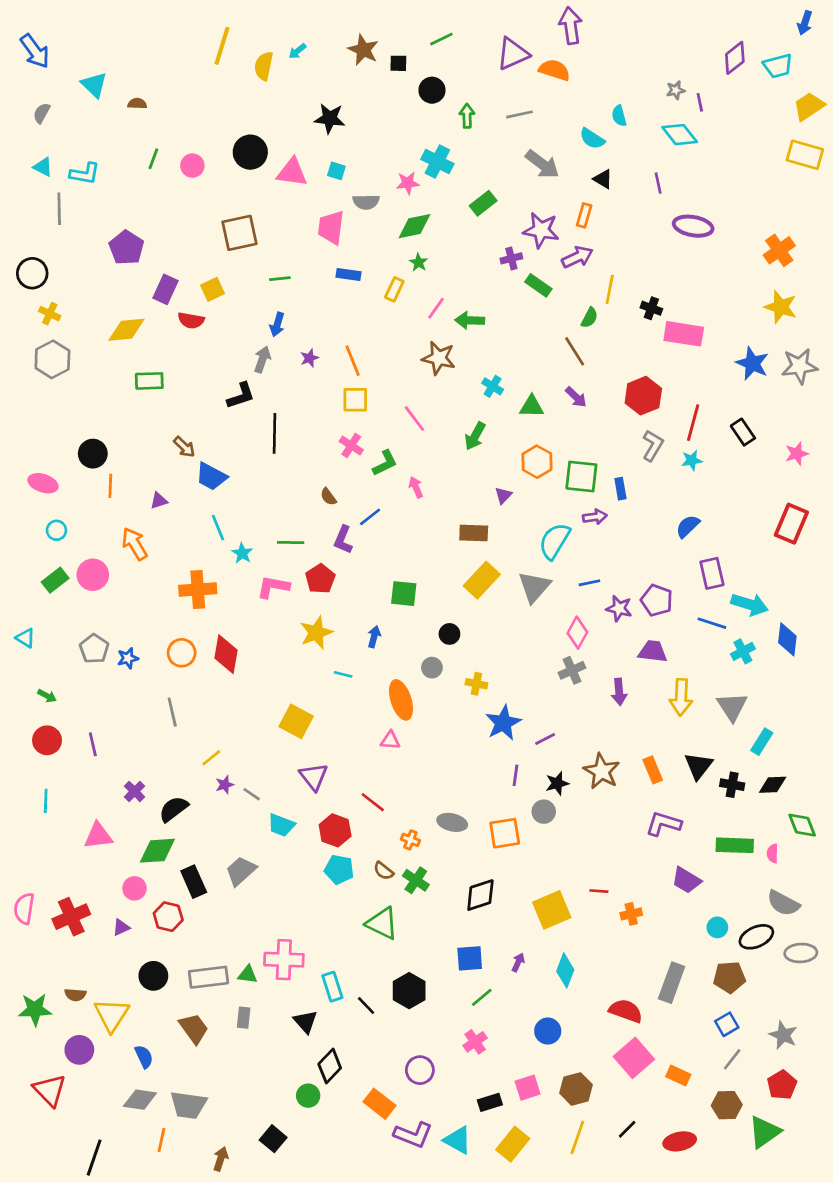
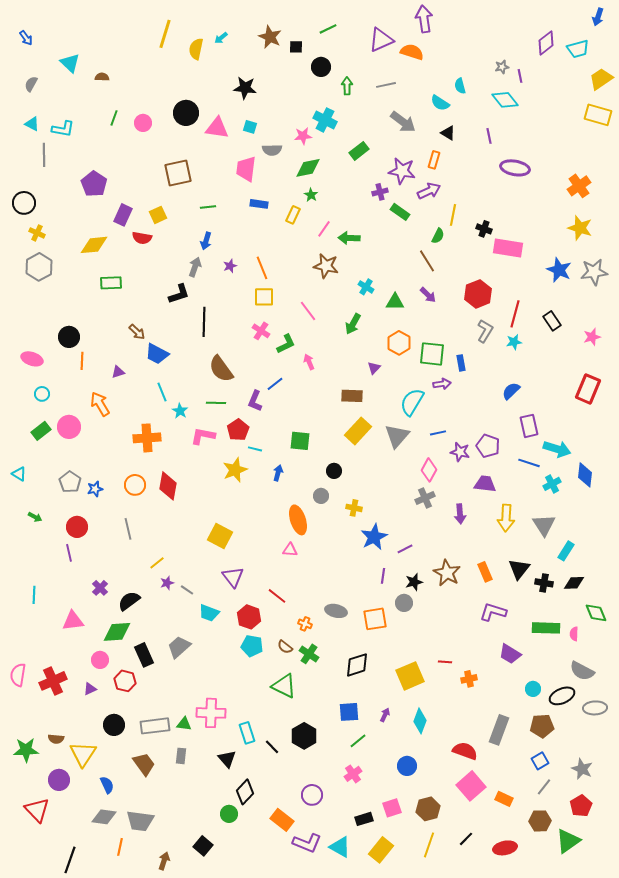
blue arrow: (35, 51) -> (26, 38), size x0.6
brown semicircle: (328, 497) -> (221, 369), moved, size x2.0
cyan line: (343, 674) -> (255, 449), moved
red circle: (47, 740) -> (77, 527), moved

